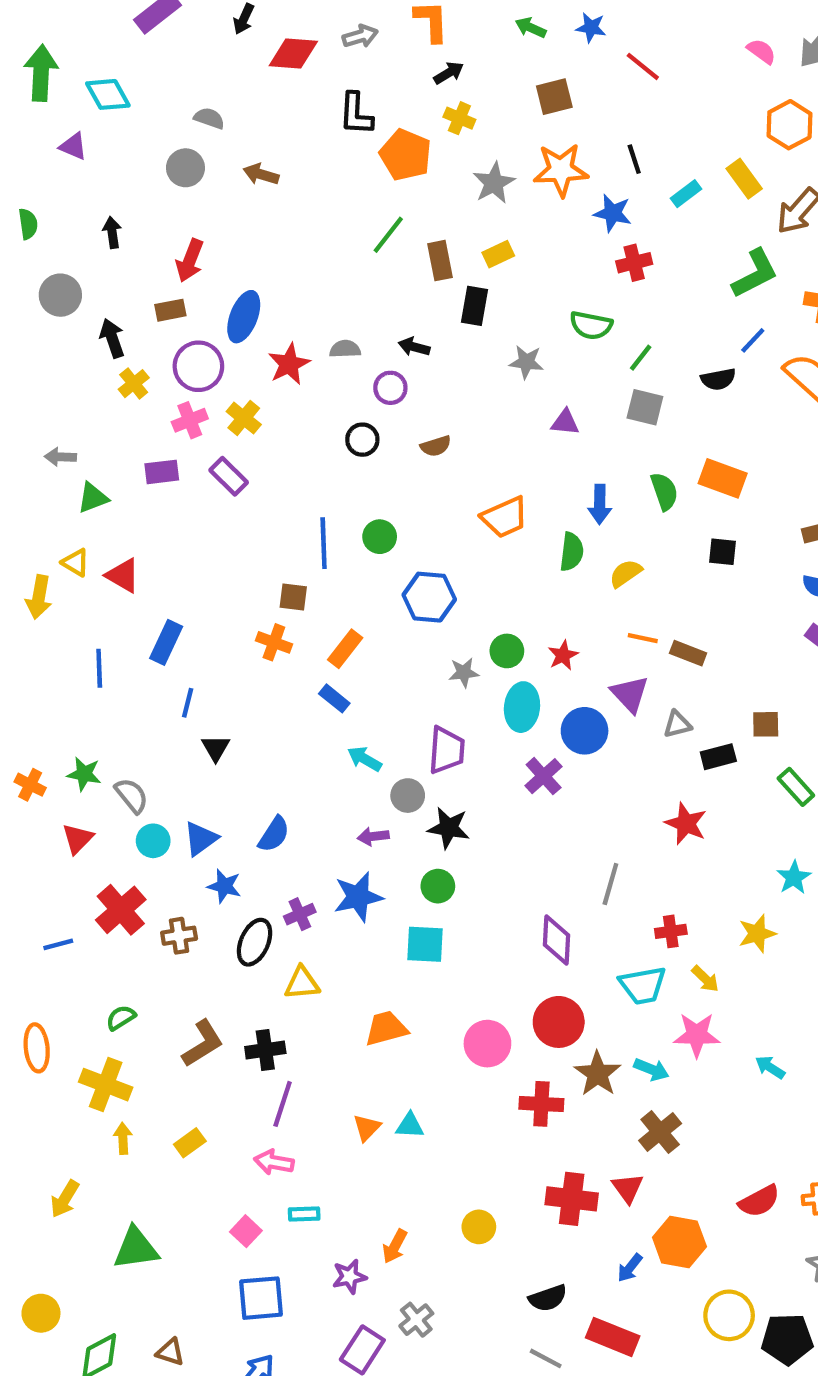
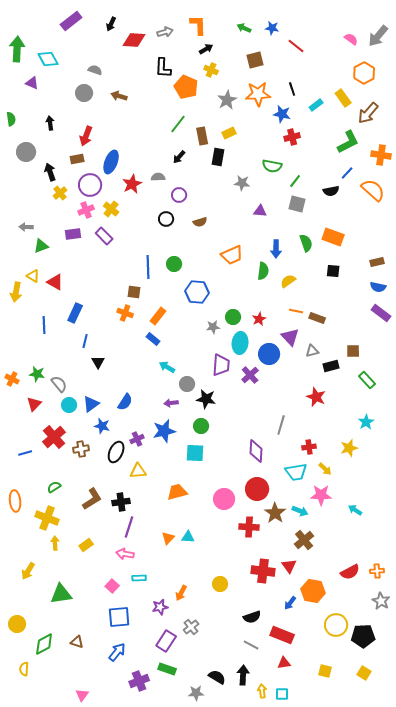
black arrow: (414, 347) -> (179, 157), moved, turned -64
purple trapezoid: (446, 750) -> (221, 365), moved

